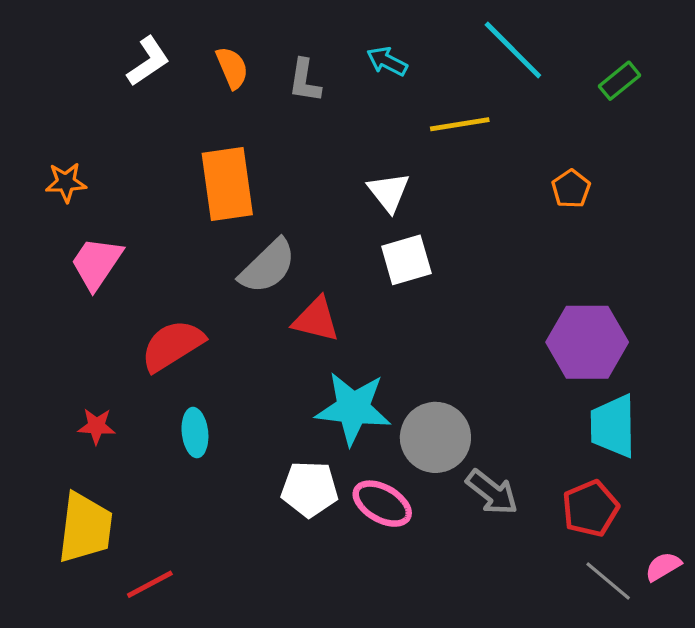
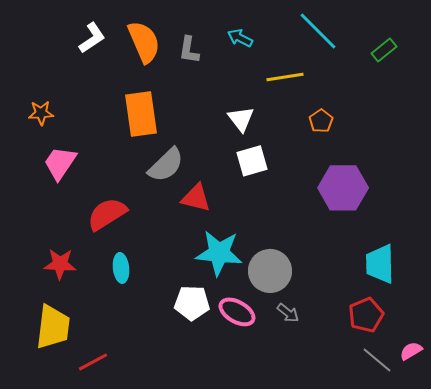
orange semicircle: (232, 68) -> (144, 42), size x1.6
orange pentagon: (571, 189) -> (321, 121), moved
purple hexagon: (587, 342) -> (343, 188), moved
red star: (97, 426) -> (60, 264), size x1.4
gray arrow: (492, 492) -> (288, 313), moved, size x0.7

